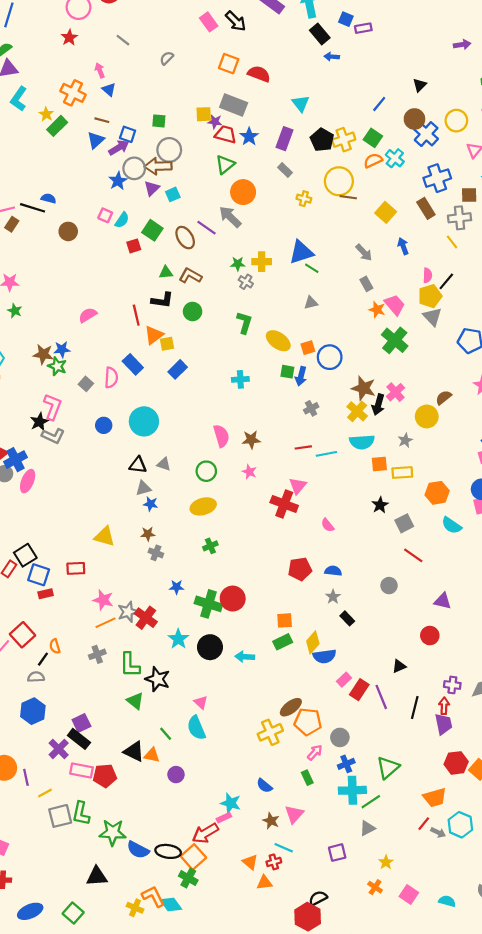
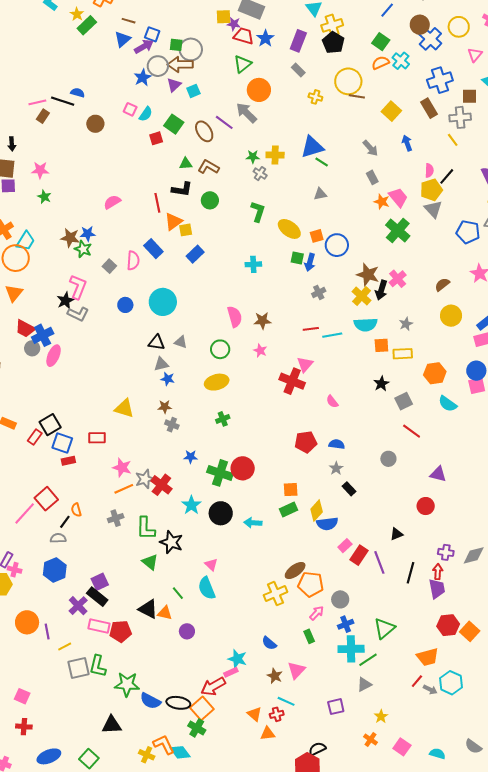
green square: (159, 121) -> (176, 45), moved
yellow cross: (344, 140) -> (332, 25), moved
yellow circle: (427, 416) -> (451, 316), moved

